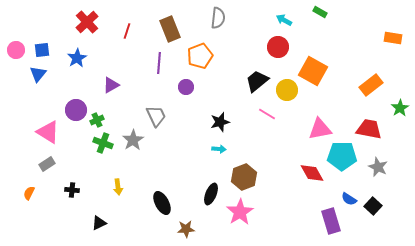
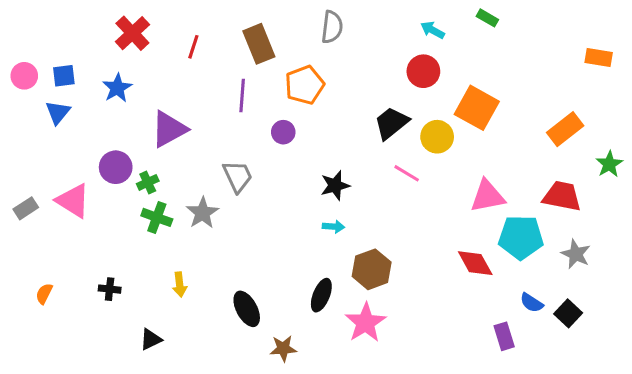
purple triangle: (111, 85) -> (169, 129), size x1.5
gray rectangle: (47, 164) -> (26, 208), moved
purple rectangle: (331, 221) -> (504, 336), size x0.7

